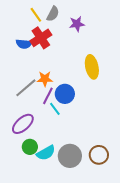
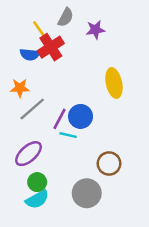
yellow line: (36, 15) -> (40, 30), moved
orange star: (45, 79) -> (20, 88), moved
cyan line: (55, 109) -> (68, 135), turned -40
cyan semicircle: (46, 153) -> (37, 199), moved
brown circle: (99, 155) -> (109, 164), moved

